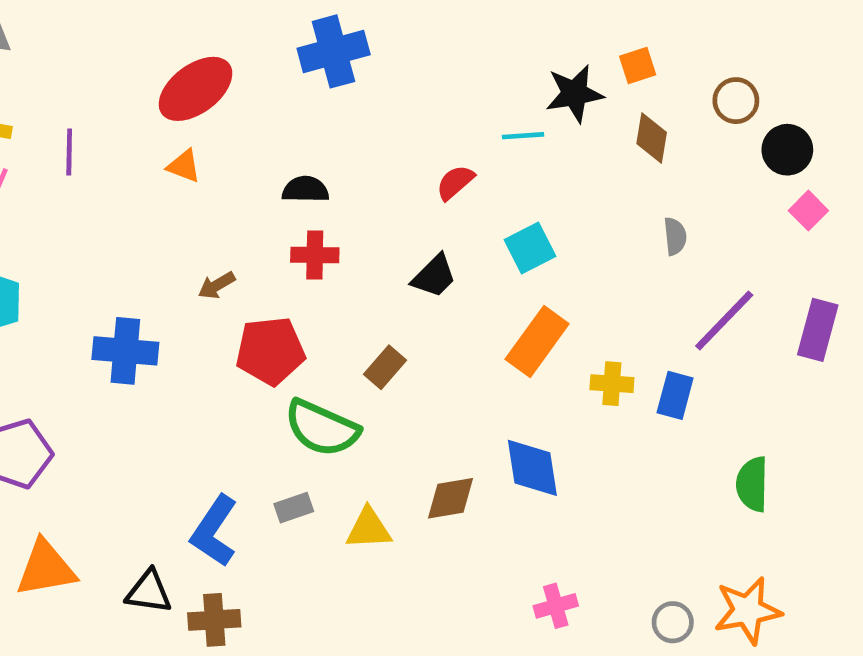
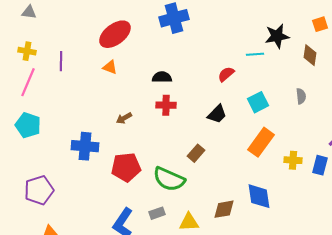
orange square: (638, 65) -> (320, 24), moved
gray semicircle: (675, 236) -> (301, 96), moved
red pentagon: (270, 351) -> (126, 167), moved

